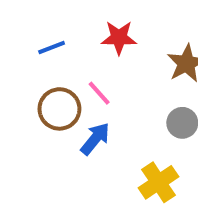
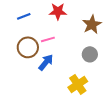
pink line: (99, 93) -> (48, 39), turned -64

